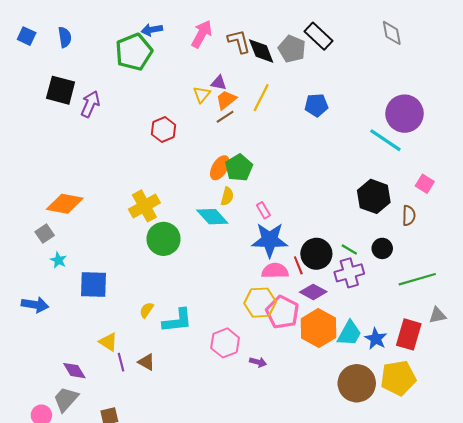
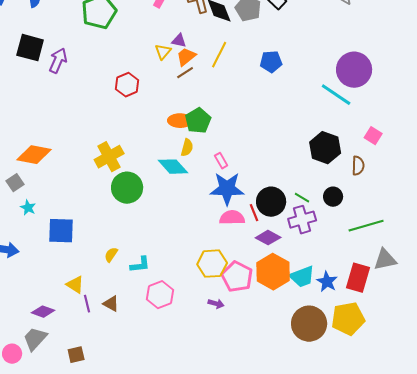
orange ellipse: (220, 168) -> (180, 121), turned 60
yellow hexagon: (260, 303) -> (212, 264), moved
pink pentagon: (282, 312) -> (237, 277), moved
gray triangle: (437, 315) -> (385, 260), size x1.4
cyan L-shape: (177, 321) -> (140, 265), size x0.7
cyan trapezoid: (349, 333) -> (302, 277), turned 40
pink hexagon: (225, 343) -> (160, 295), moved
purple diamond: (74, 371) -> (43, 312), turned -40

